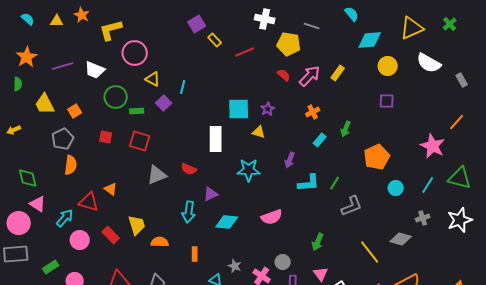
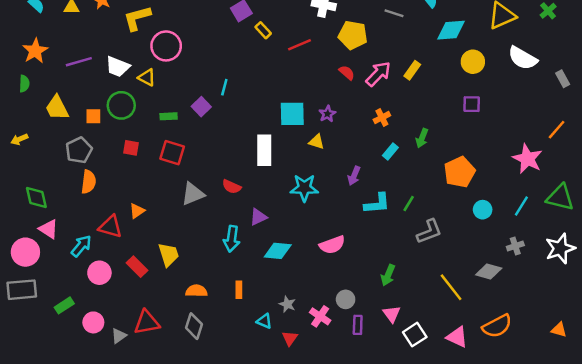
gray line: (312, 26) -> (394, 13), moved
yellow triangle: (153, 79) -> (147, 77), moved
green circle: (116, 97) -> (121, 105), moved
orange square: (75, 111) -> (93, 116), turned 32
orange triangle: (111, 189) -> (137, 211), turned 48
orange semicircle: (160, 242) -> (196, 291), moved

